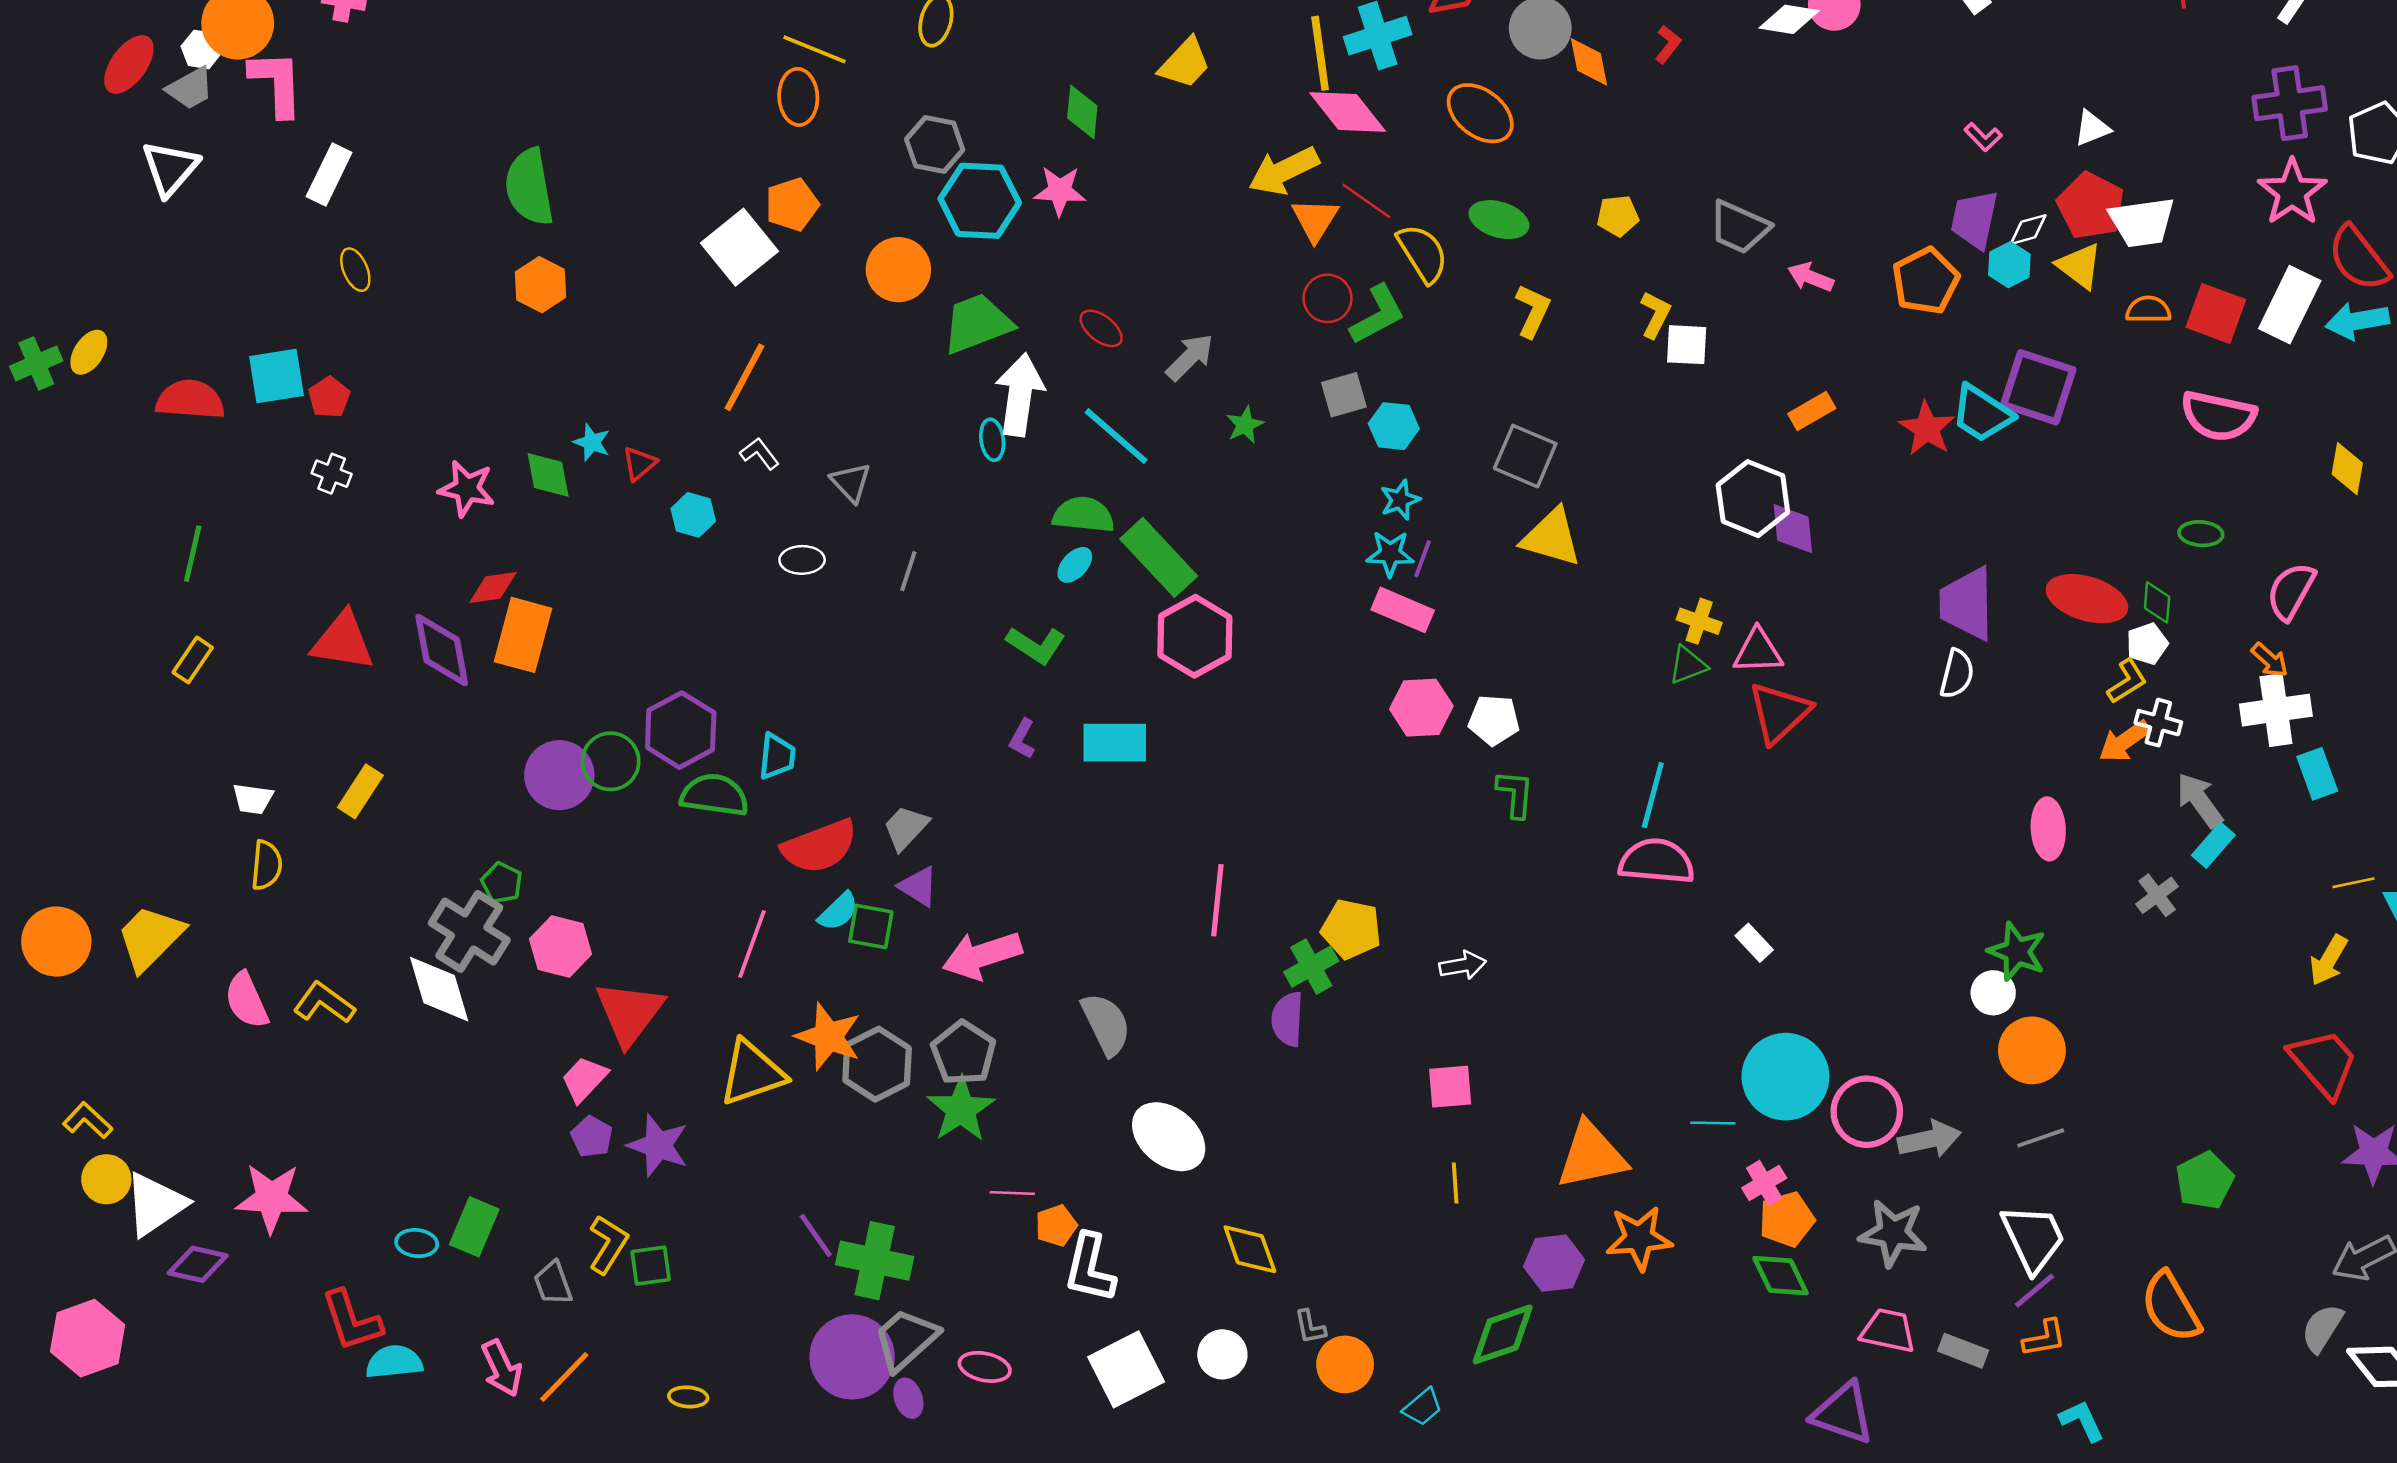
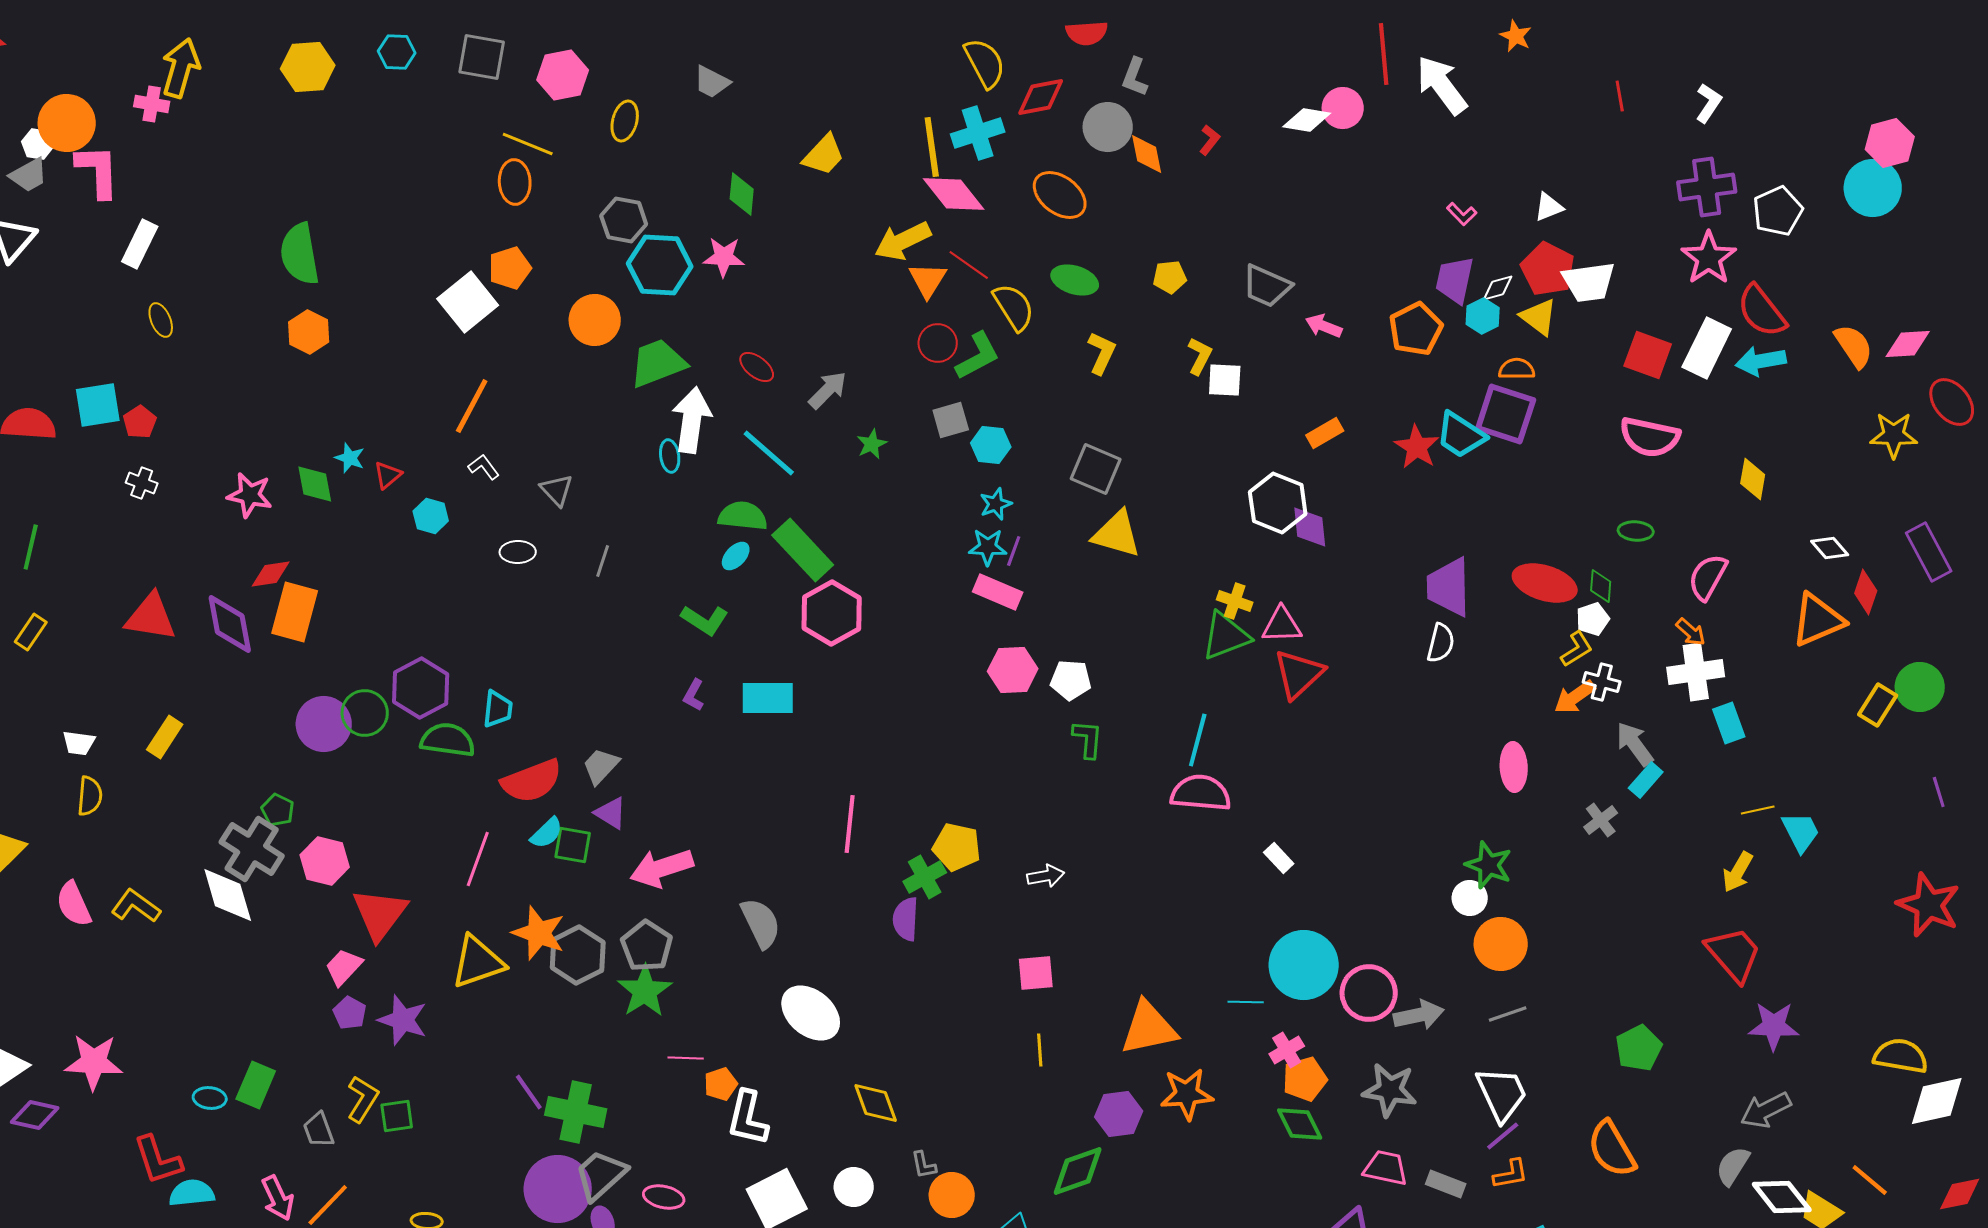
orange semicircle: (2148, 310) -> (1517, 369), moved
green triangle: (1688, 665) -> (1226, 636), size x1.6

